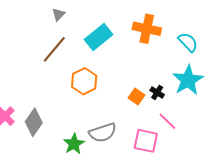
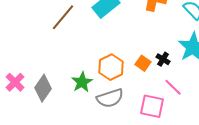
orange hexagon: (84, 81) -> (111, 67), moved
green star: (74, 144) -> (82, 82), moved

